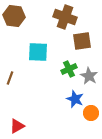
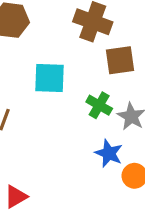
green cross: (69, 69) -> (99, 105), turned -35

